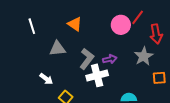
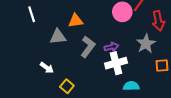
orange triangle: (75, 24) -> (76, 21), moved, turned -42
white cross: (97, 75) -> (116, 63), moved

